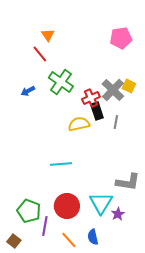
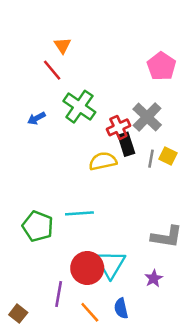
pink pentagon: (121, 38) -> (161, 66), moved, turned -30
yellow square: (129, 86) -> (168, 156), moved
cyan triangle: (101, 203) -> (111, 264), moved
green pentagon: (29, 211) -> (38, 226), moved

